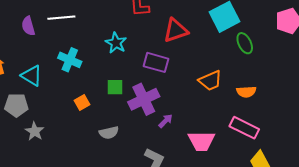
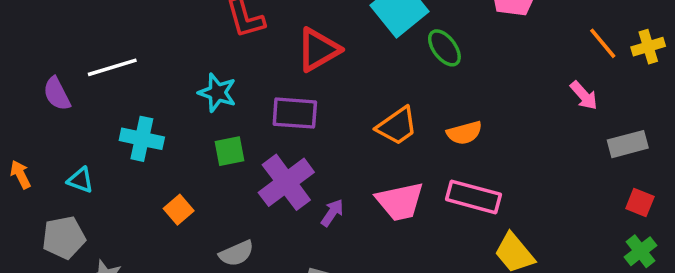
cyan triangle: (32, 76) -> (80, 180), size x0.7
green square: (115, 87) -> (230, 151), moved
pink trapezoid: (202, 141) -> (400, 201), moved

